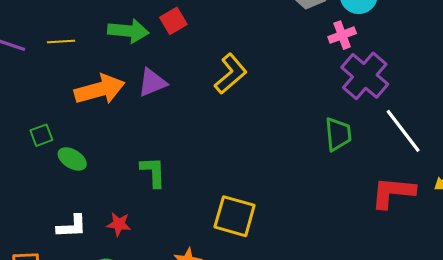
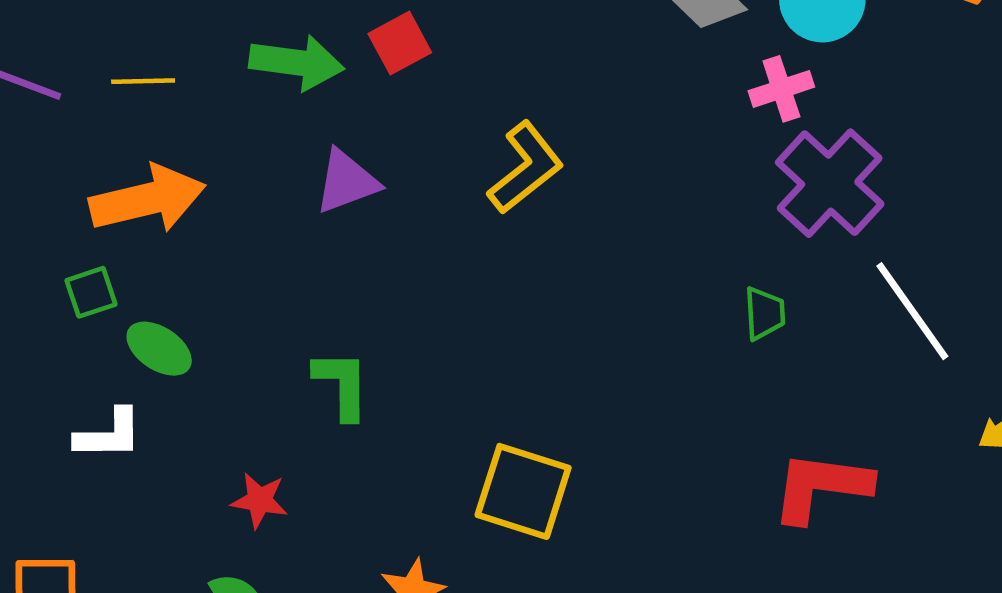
orange arrow: (100, 89) -> (148, 199), moved
green trapezoid: (338, 134) -> (765, 313), size x0.7
red L-shape: (393, 192) -> (821, 487), moved
white L-shape: (72, 226) -> (109, 434), moved

